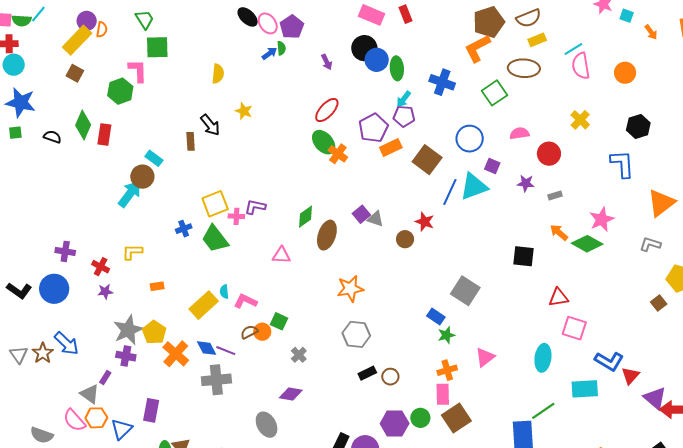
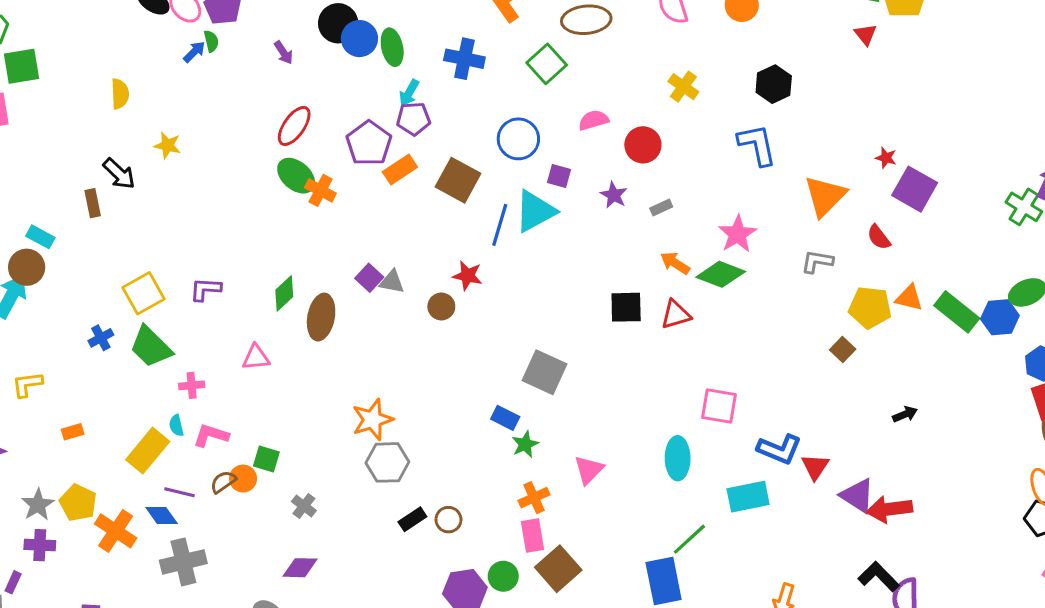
purple star: (526, 183) -> (614, 195), turned 30
pink cross: (236, 216) -> (192, 385), moved
orange star: (350, 289) -> (372, 420), moved
red triangle: (558, 297) -> (676, 315), moved
gray star: (128, 330) -> (38, 505), size x0.7
purple line: (226, 351) -> (180, 492), moved

